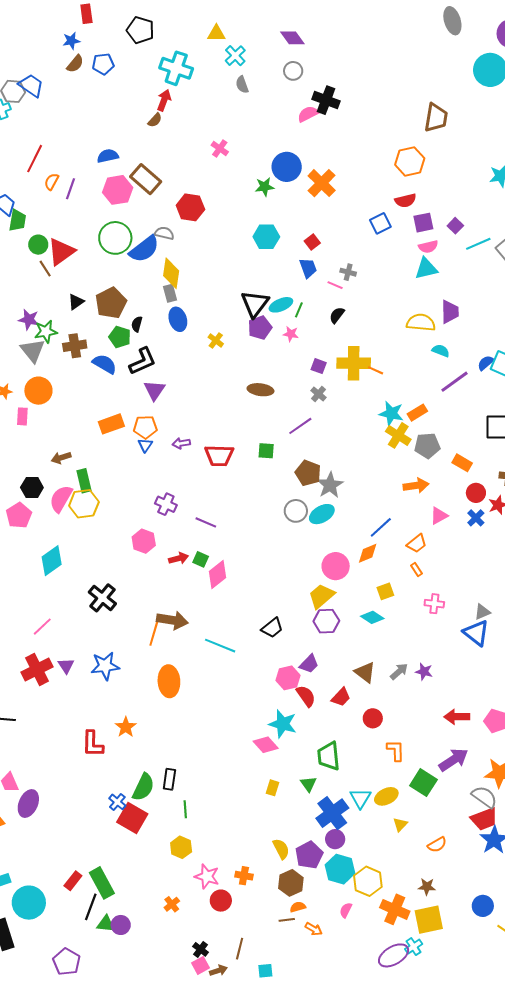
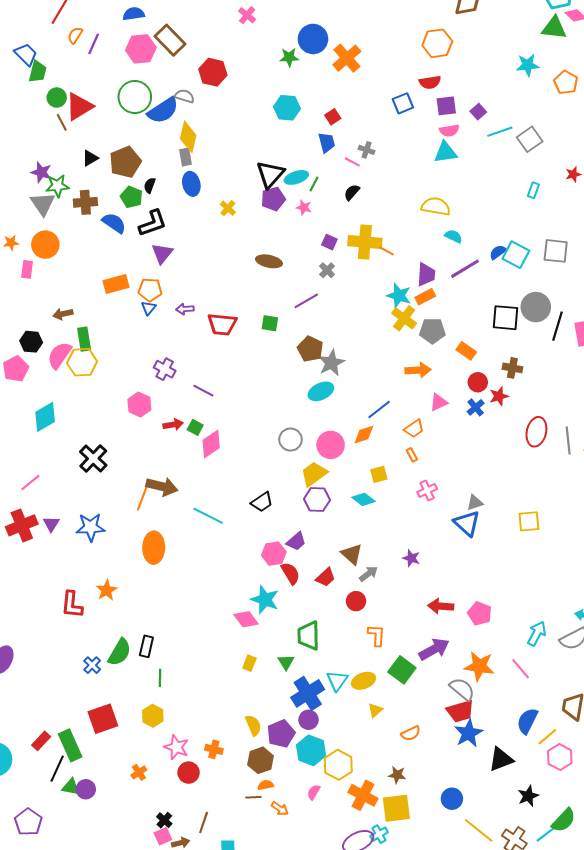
purple trapezoid: (450, 312) -> (426, 275), moved
gray circle: (296, 511) -> (291, 440), moved
pink cross: (434, 604) -> (427, 491), turned -36
gray arrow: (399, 671) -> (368, 574), moved
red square: (132, 818) -> (103, 719), moved, turned 36

